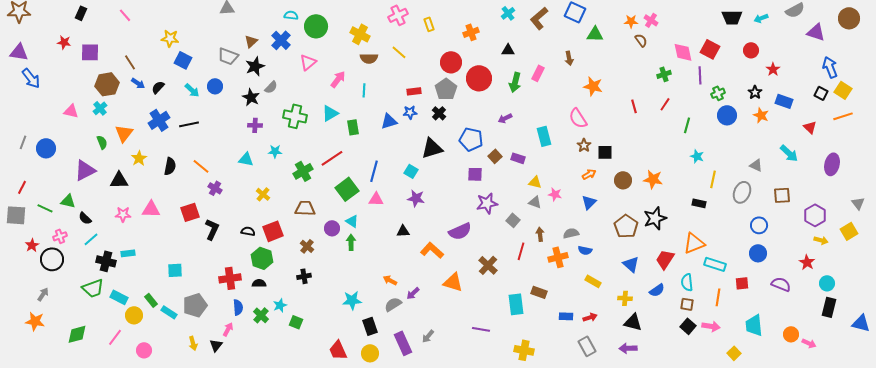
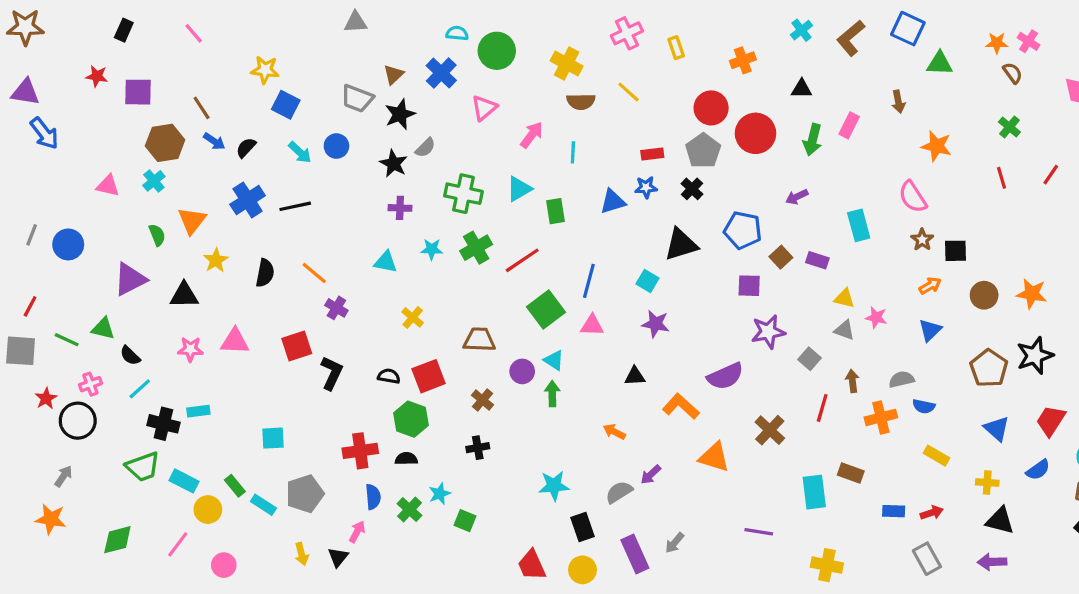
green cross: (664, 74) -> (1009, 127), moved, turned -32
green cross: (303, 171) -> (476, 248), moved
orange arrow: (390, 280) -> (614, 432), moved

